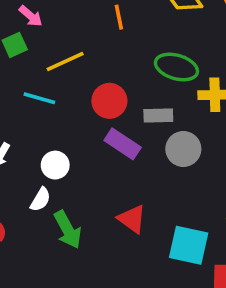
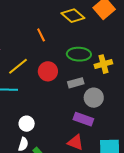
red circle: (109, 101) -> (48, 71), moved
purple rectangle: (123, 144) -> (83, 119), moved

